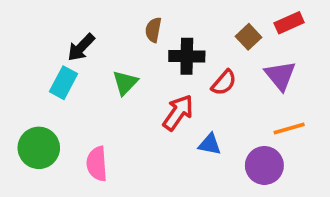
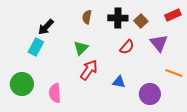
red rectangle: (289, 23) -> (173, 15), moved
black cross: (187, 56) -> (118, 18), moved
green triangle: (125, 83) -> (81, 48), moved
red arrow: (178, 113) -> (89, 70), moved
orange line: (289, 128) -> (174, 73), moved, turned 36

